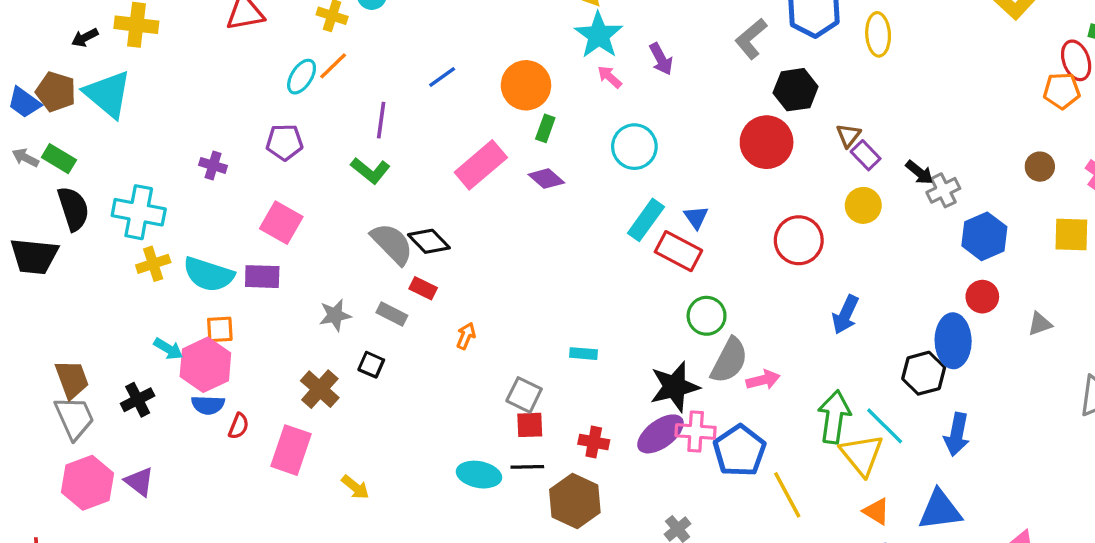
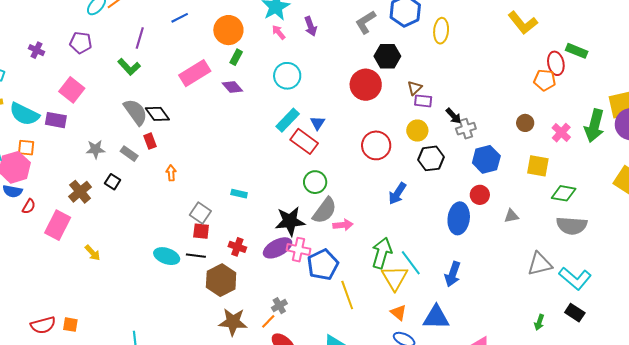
purple rectangle: (866, 155) -> (423, 101), turned -48
red rectangle: (423, 288) -> (150, 141), turned 35
orange arrow: (466, 336) -> (171, 173), turned -35
black hexagon: (924, 373) -> (431, 158), moved

